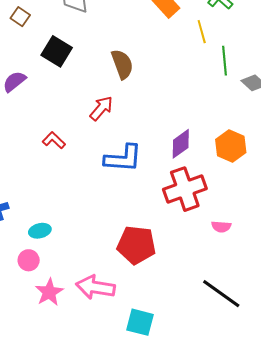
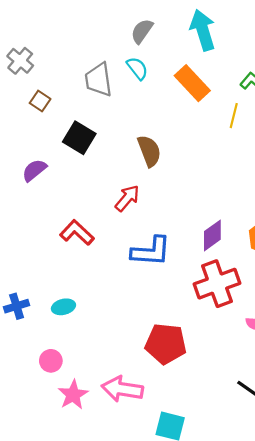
yellow line: (202, 32) -> (234, 116), turned 30
red L-shape: (54, 140) -> (77, 233), size x1.4
cyan ellipse: (40, 231) -> (63, 307), moved

